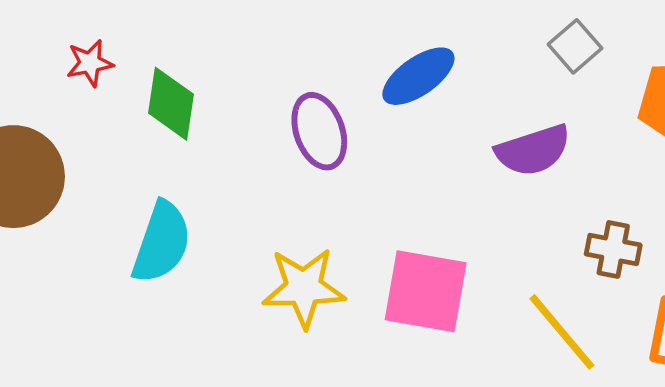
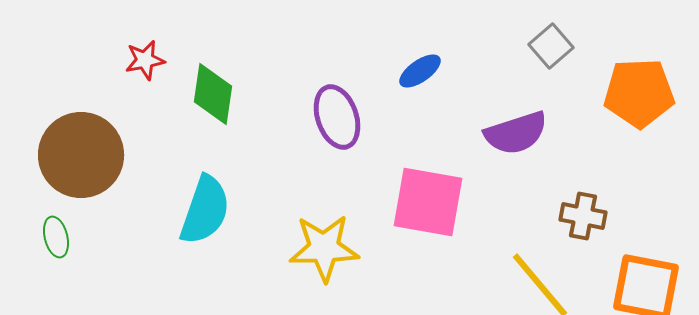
blue ellipse: (418, 76) -> (420, 71), size x0.7
pink square: (426, 291) -> (428, 202), moved

